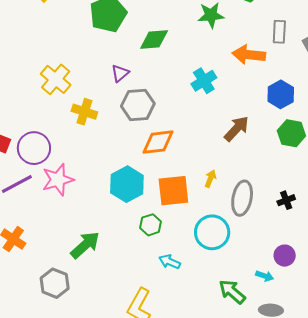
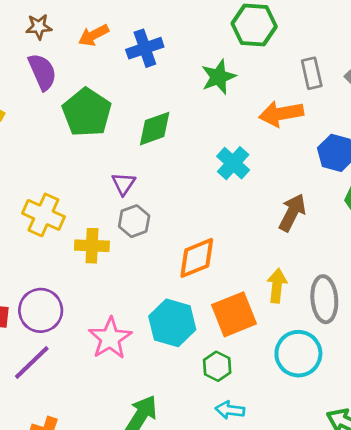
gray hexagon: (138, 105) -> (134, 221), moved, size x0.7
yellow arrow: (210, 179) -> (277, 286), size x1.4
pink star: (58, 180) -> (110, 338), moved
cyan arrow: (170, 262) -> (230, 410), moved

